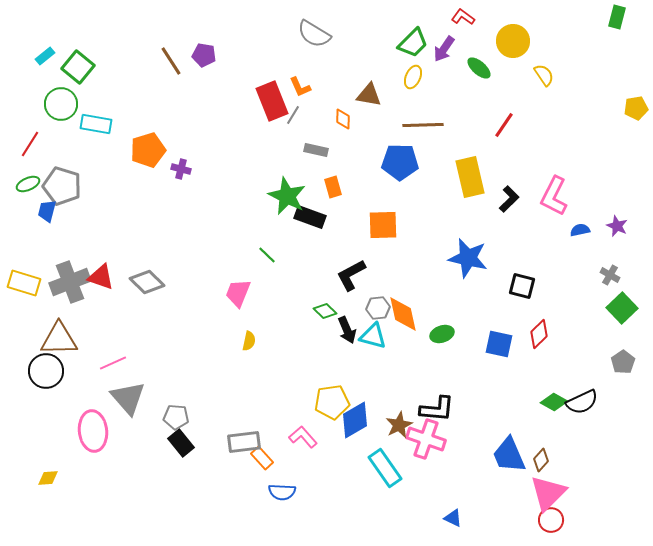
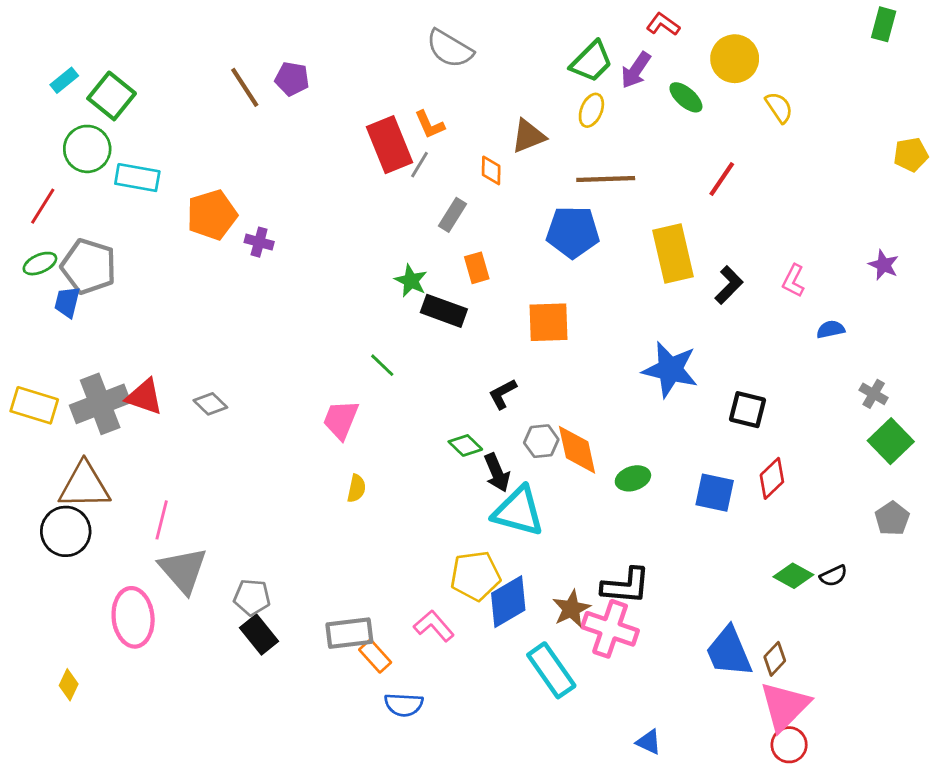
brown triangle: (369, 95) -> (528, 136), turned -32
gray rectangle: (316, 150) -> (452, 215), turned -70
green star: (287, 196) -> (411, 281), size x0.6
pink L-shape: (554, 196) -> (793, 281), size x0.6
purple star: (617, 226) -> (884, 265), moved
black L-shape: (351, 275) -> (503, 394), size x0.7
gray diamond: (147, 282) -> (210, 404), size x0.7
cyan triangle: (373, 336) -> (518, 511), moved, size x1.4
pink line: (113, 363) -> (162, 520), turned -52
black semicircle: (582, 402) -> (833, 576), size x0.6
yellow diamond: (48, 478) -> (69, 685), turned -60

